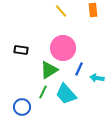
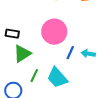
green triangle: (49, 70) -> (22, 54), moved
cyan arrow: (97, 78) -> (88, 54), moved

